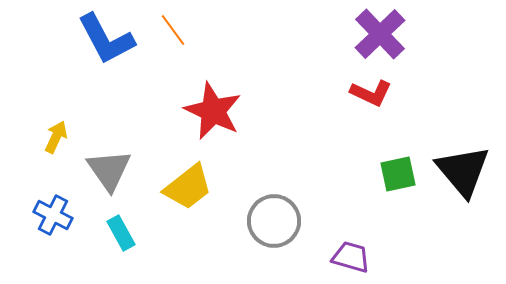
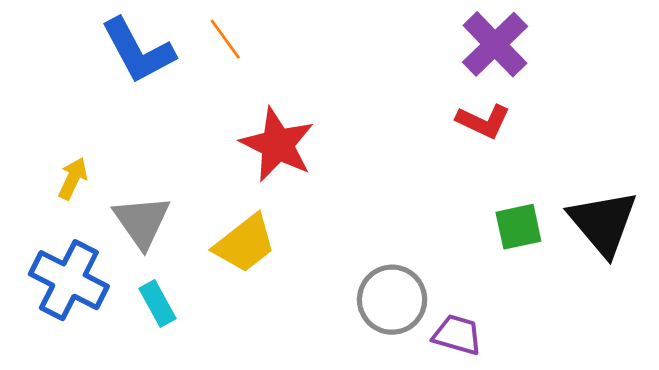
blue cross: (53, 215) -> (69, 280), size x1.5
gray circle: (274, 221) -> (392, 300), moved

